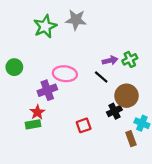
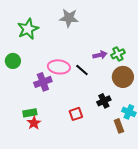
green star: (45, 26) -> (28, 29), moved
black line: (101, 77) -> (82, 70), moved
brown circle: (127, 96) -> (123, 77), moved
red star: (37, 112) -> (34, 123), moved

